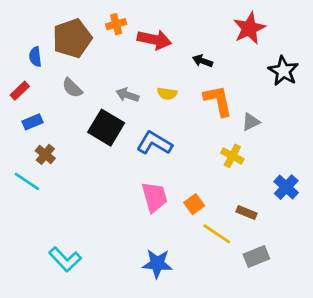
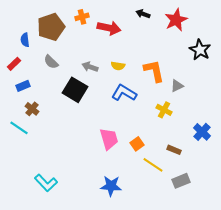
black arrow: (203, 61) -> (143, 14), moved
blue L-shape: (154, 143) -> (124, 93), moved

